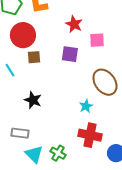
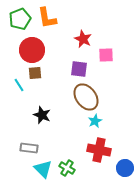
brown square: (34, 57) -> (35, 73), moved
brown ellipse: (105, 82) -> (86, 97), moved

